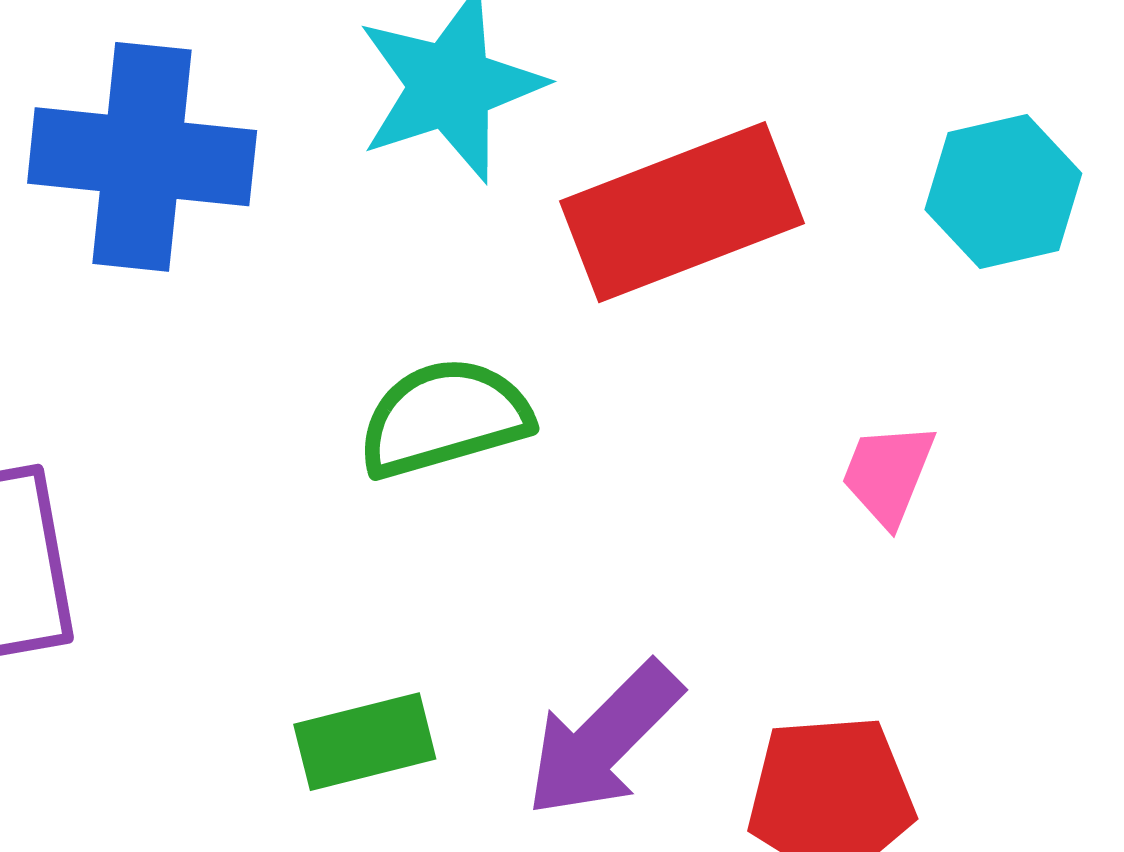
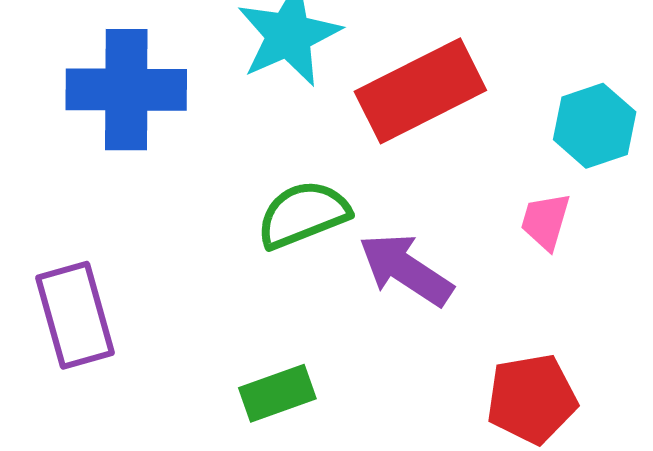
cyan hexagon: (1003, 192) -> (595, 126), moved
purple arrow: (604, 739) -> (406, 269), moved, turned 84

